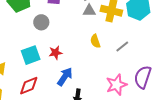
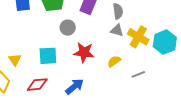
yellow semicircle: (95, 41) -> (114, 61), turned 56
red star: (56, 53) -> (84, 52), moved, size x1.5

